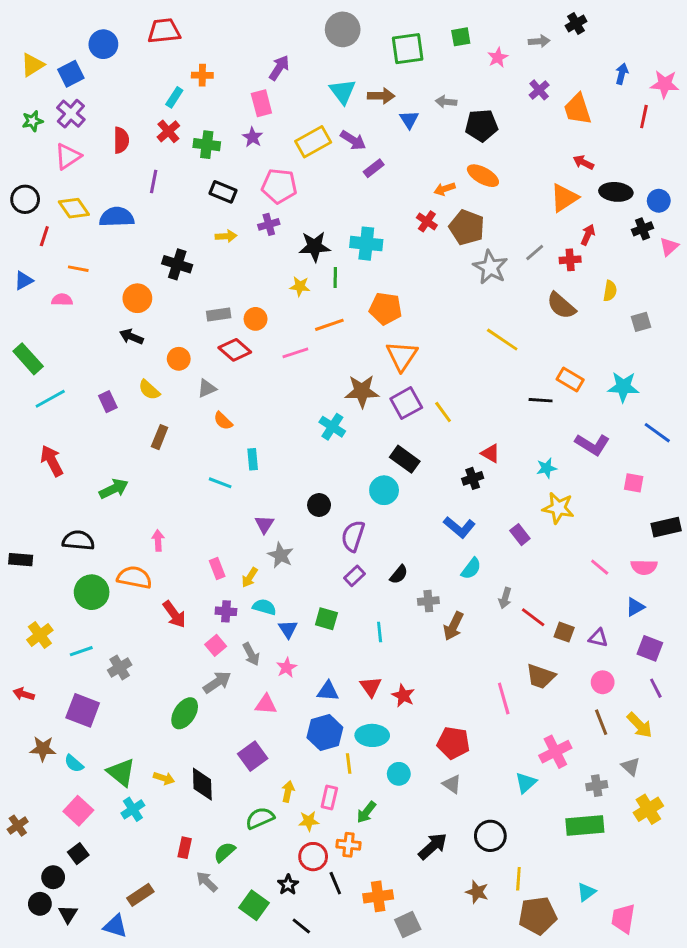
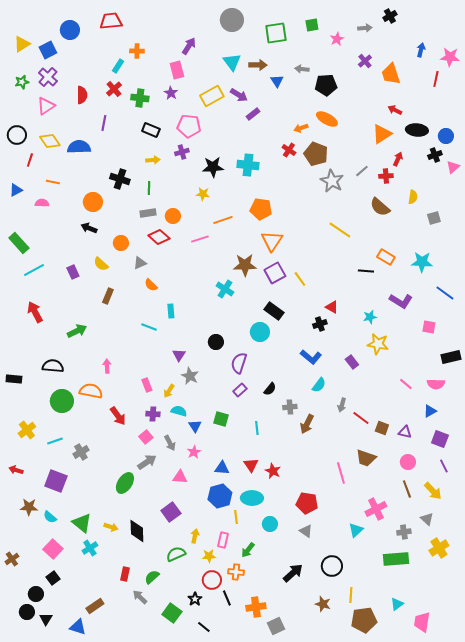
green line: (335, 278) -> (149, 188), moved

